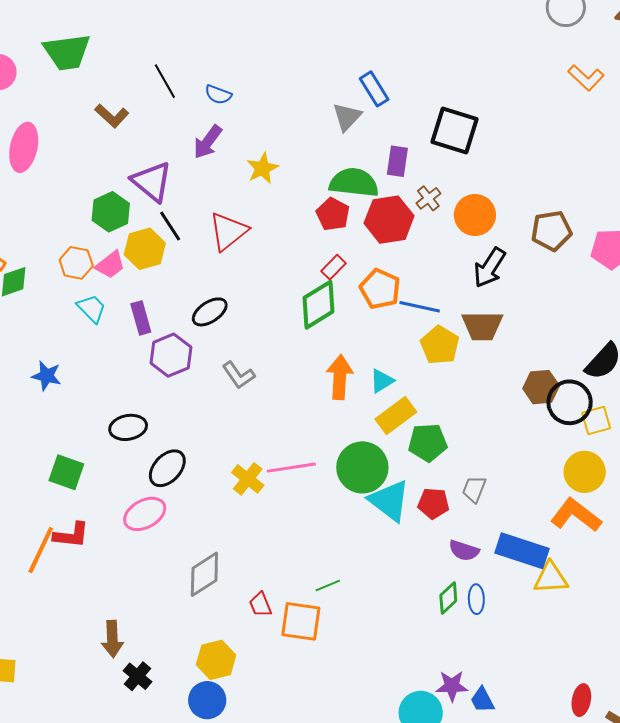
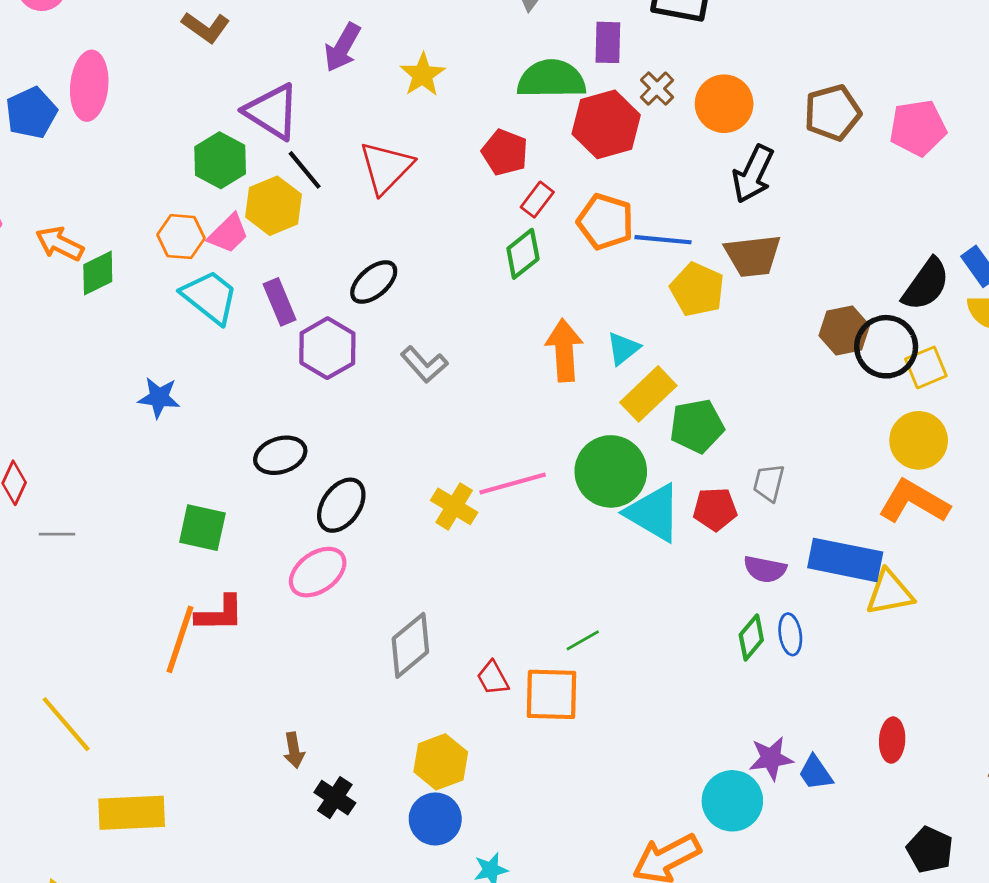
red pentagon: (333, 214) -> (505, 152), moved
green diamond: (319, 305) -> (523, 254), size x0.7
cyan trapezoid: (92, 308) -> (210, 297), size x1.4
brown arrow: (112, 639) -> (294, 750), size x0.7
red ellipse: (581, 700) -> (892, 740), moved

